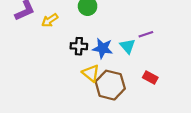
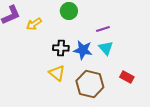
purple line: (146, 34) -> (103, 29), moved
yellow triangle: (91, 73) -> (57, 73), moved

